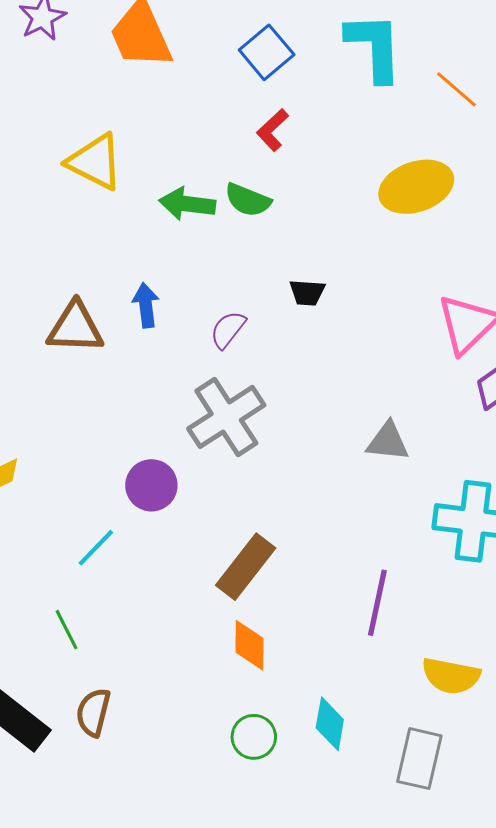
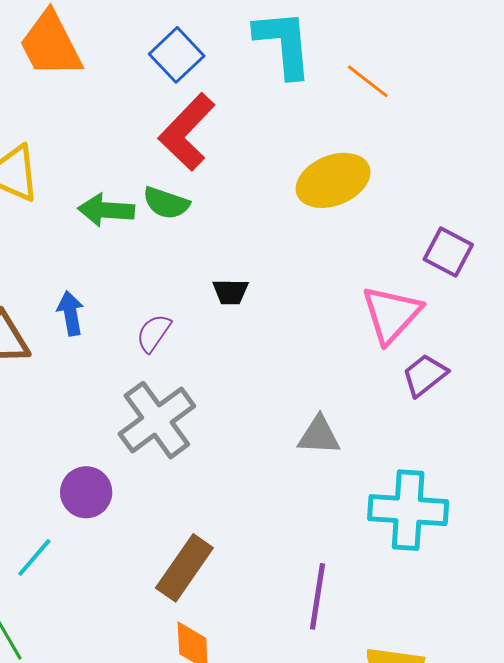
red L-shape: (273, 130) -> (187, 132), size x1.8

